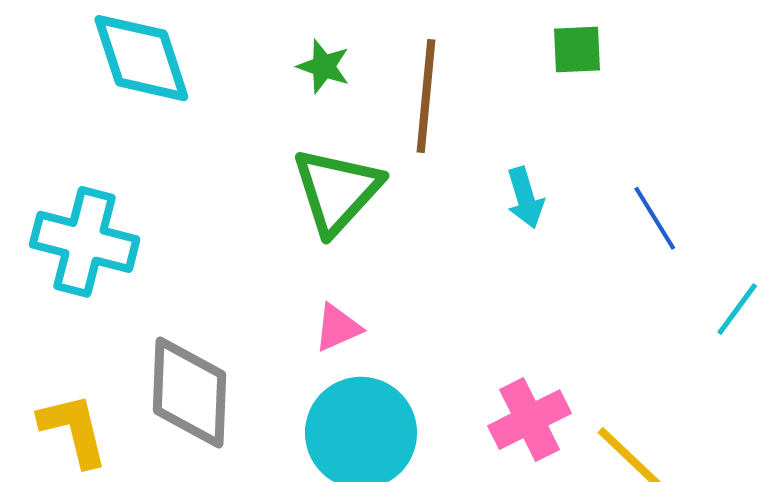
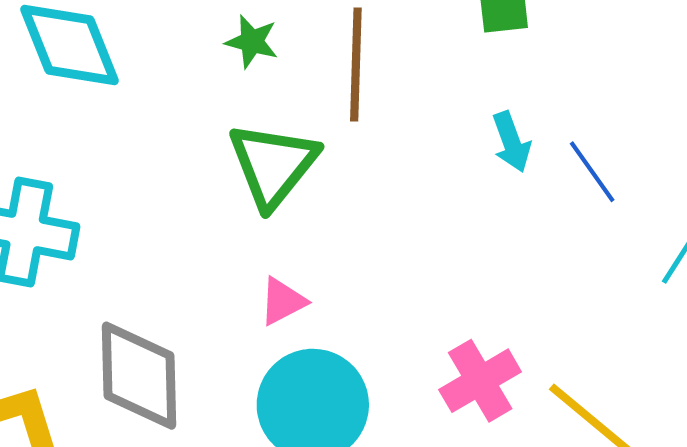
cyan arrow: (525, 198) -> (511, 142), moved

